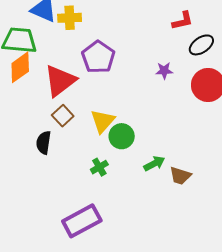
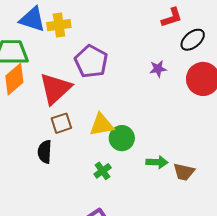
brown square: (63, 116) -> (61, 123), turned 30
yellow triangle: (103, 121) -> (102, 125), turned 44
green arrow: (154, 164) -> (157, 162), turned 35

